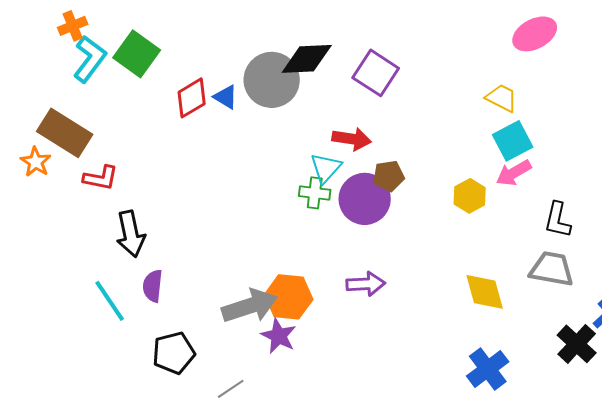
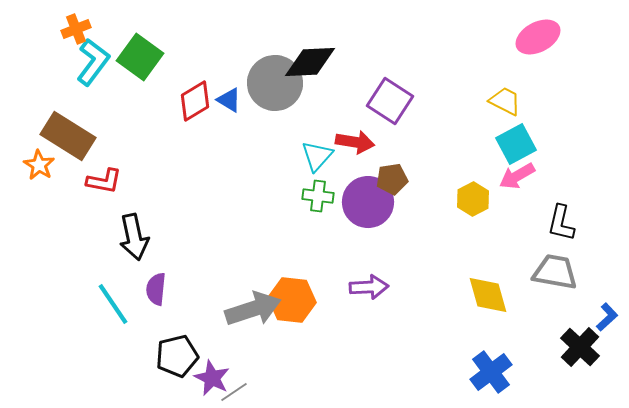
purple square: (376, 73) -> (390, 101), moved
cyan triangle: (326, 168) -> (317, 156), moved
purple star: (279, 336) -> (212, 378), moved

